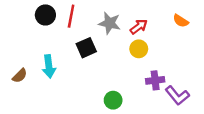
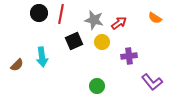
yellow circle: (139, 49) -> (102, 42), moved
purple cross: (155, 80) -> (129, 56), moved

